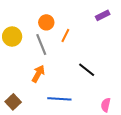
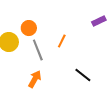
orange circle: (46, 22) -> (29, 28), moved

